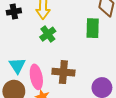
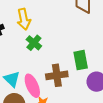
green rectangle: (93, 28) -> (81, 60), moved

